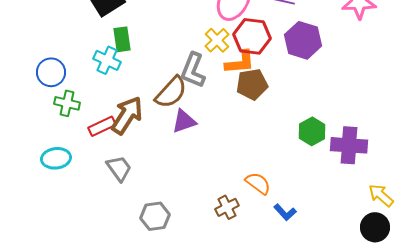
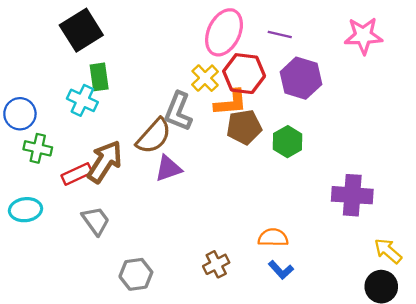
green hexagon: (312, 131) -> (288, 142), moved
orange semicircle: (258, 183) -> (273, 238), moved, turned -36

